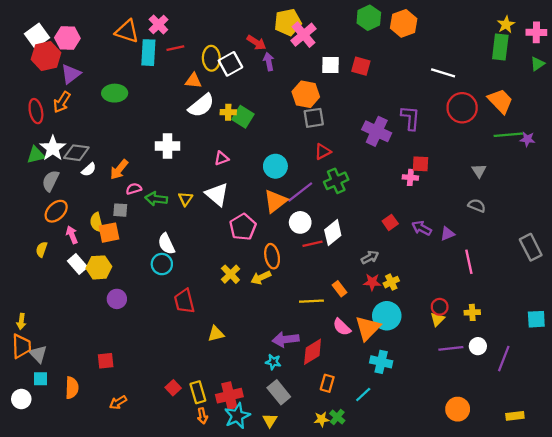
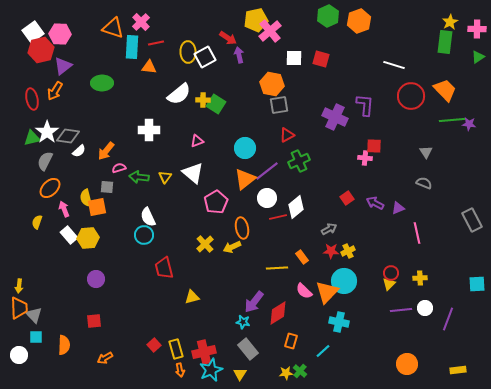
orange triangle: (193, 81) -> (149, 67), moved
purple circle: (117, 299) -> (96, 279), moved
purple arrow: (286, 339) -> (254, 302), turned -45

